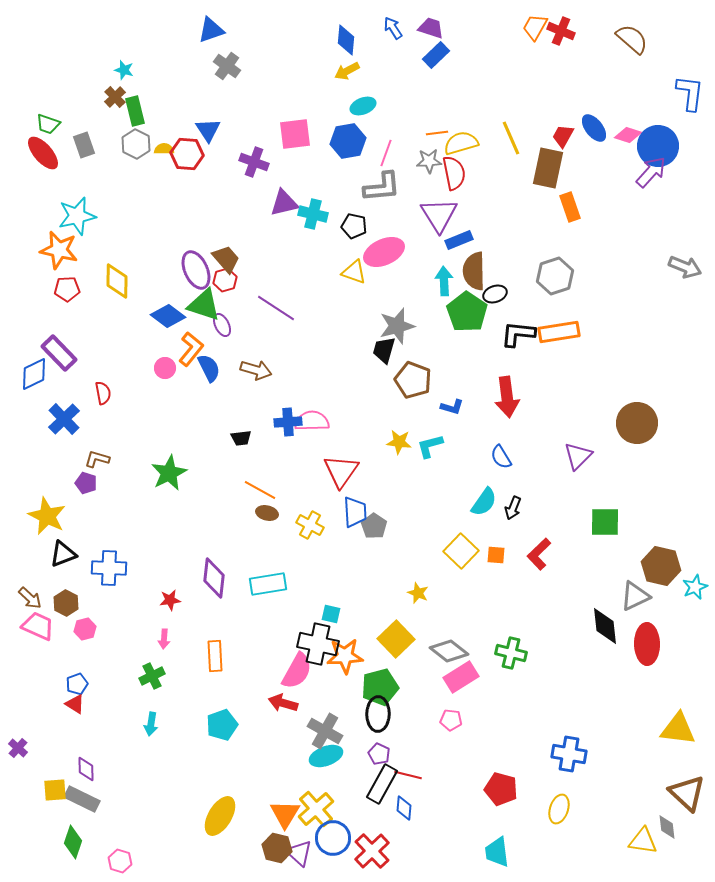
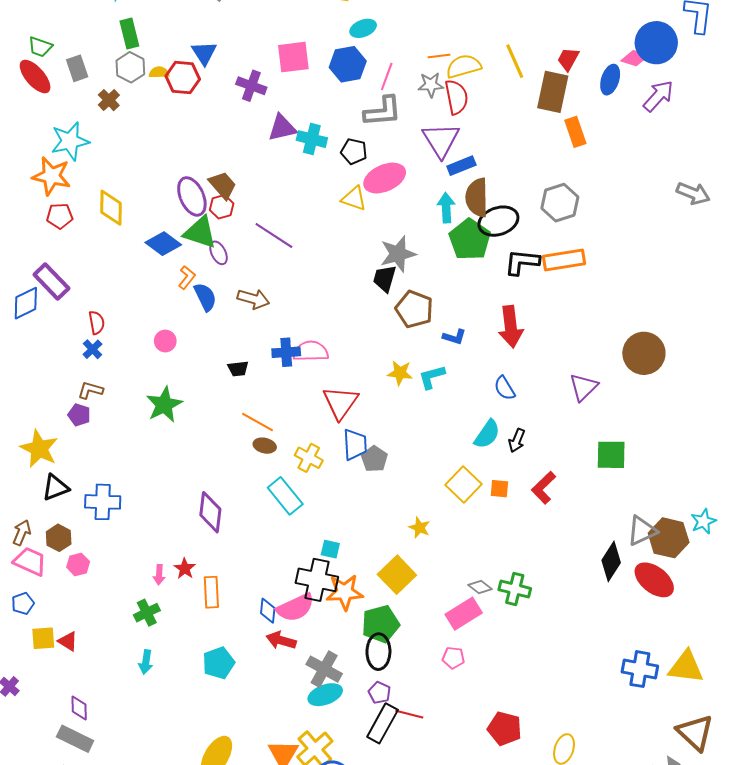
brown cross: (115, 97) -> (109, 100), moved
blue ellipse: (594, 128) -> (610, 80), moved, turned 56
blue circle: (658, 146) -> (656, 43), moved
black ellipse: (495, 294) -> (498, 221), size x1.6
orange L-shape: (191, 349) -> (187, 277), size x0.7
pink circle: (165, 368) -> (165, 341), moved
blue cross: (64, 419) -> (92, 349), moved, size x0.6
brown hexagon: (661, 566) -> (669, 538), moved
cyan rectangle: (268, 584) -> (285, 496), moved, turned 60
brown arrow: (30, 598) -> (22, 533), turned -110
red star: (170, 600) -> (185, 569), moved, turned -30
black diamond: (605, 626) -> (611, 561), turned 39
red ellipse: (647, 644) -> (654, 580), turned -51
gray diamond: (449, 651) -> (480, 587), moved, size x0.6
pink semicircle: (297, 671) -> (295, 608), turned 36
blue pentagon: (77, 684) -> (23, 603), moved
blue cross: (569, 754) -> (640, 669), moved
yellow square: (55, 790) -> (43, 638), moved
blue diamond: (404, 808) -> (268, 611), moved

